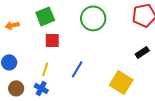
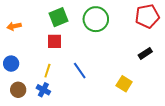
green square: (45, 16) -> (58, 17), moved
blue line: (77, 69) -> (80, 71), turned -66
yellow square: (121, 82) -> (124, 84), size x0.7

